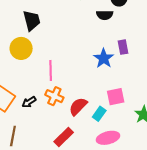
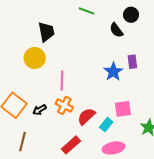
black semicircle: (105, 15) -> (116, 30), turned 49

